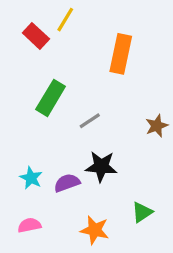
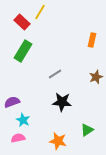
orange rectangle: (121, 54) -> (92, 40), moved, size x0.6
green rectangle: (51, 98) -> (23, 51), moved
cyan star: (31, 178) -> (23, 120), moved
purple semicircle: (67, 183) -> (12, 102), moved

